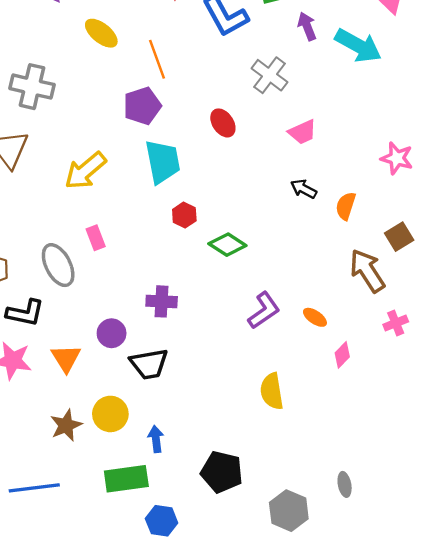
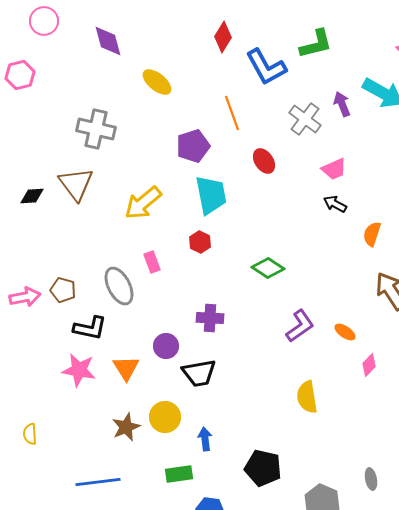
purple arrow: (307, 26) -> (342, 104), moved
orange line: (157, 59) -> (232, 113), moved
black arrow: (304, 189) -> (335, 204), moved
red hexagon: (184, 215) -> (200, 242), moved
green rectangle: (126, 479) -> (179, 474), size x0.7

